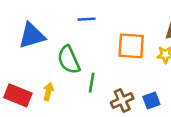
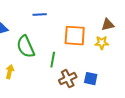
green line: (92, 83) -> (53, 60), moved
blue square: (151, 100) -> (91, 79), turned 32

